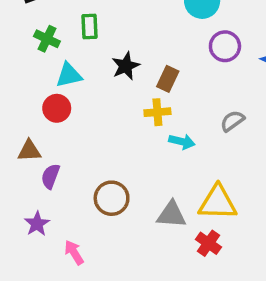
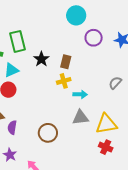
green rectangle: (90, 26) -> (18, 41), size x1.5
gray semicircle: (232, 121) -> (115, 83), moved
gray triangle: (171, 215) -> (81, 117), moved

